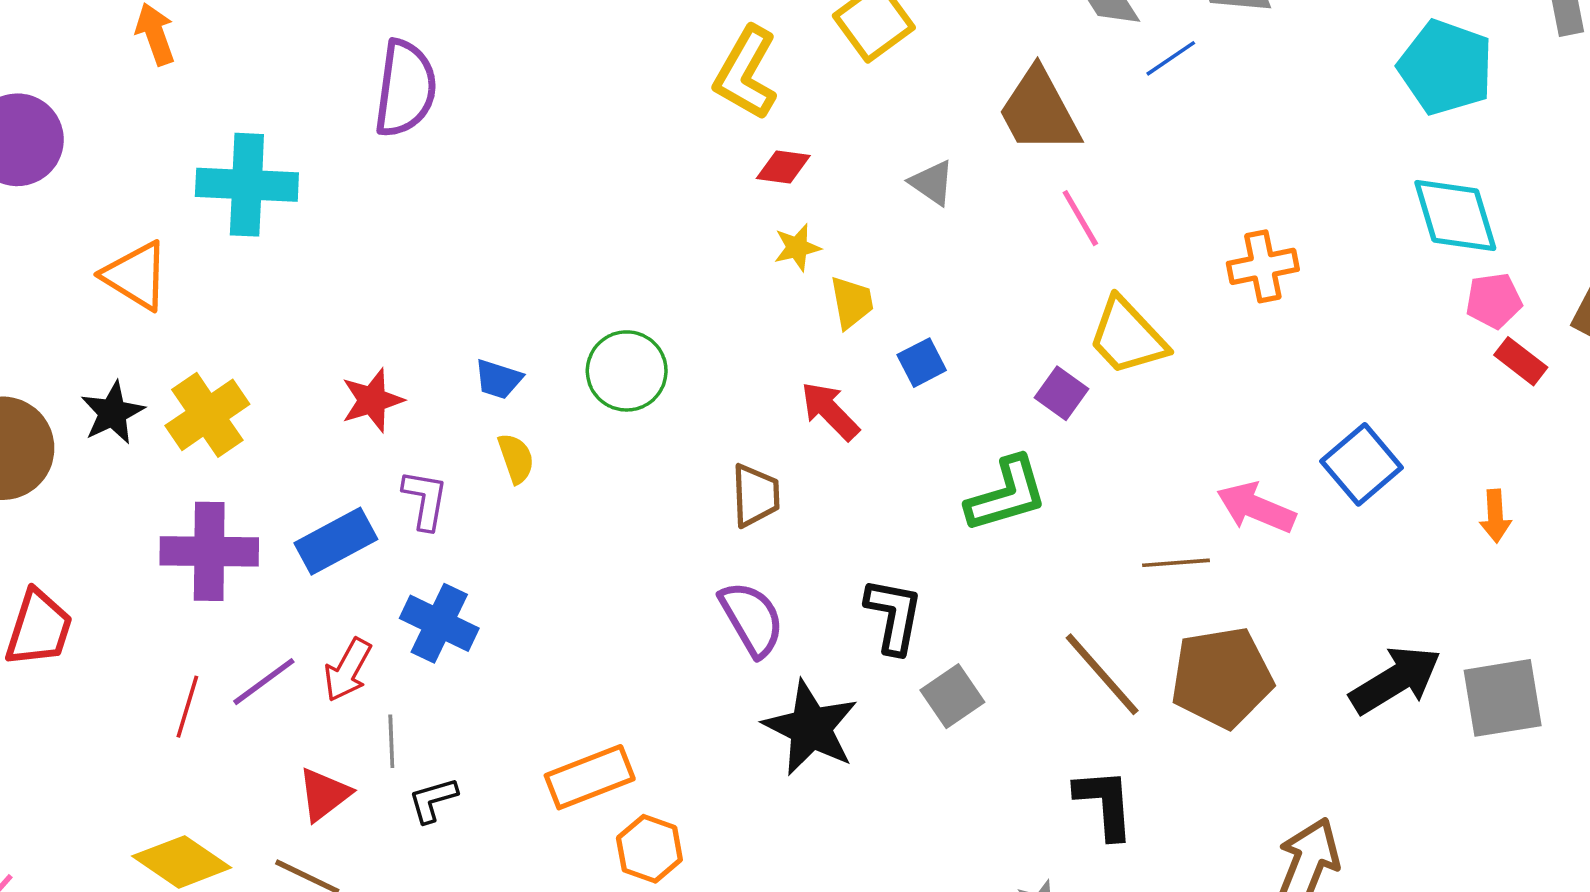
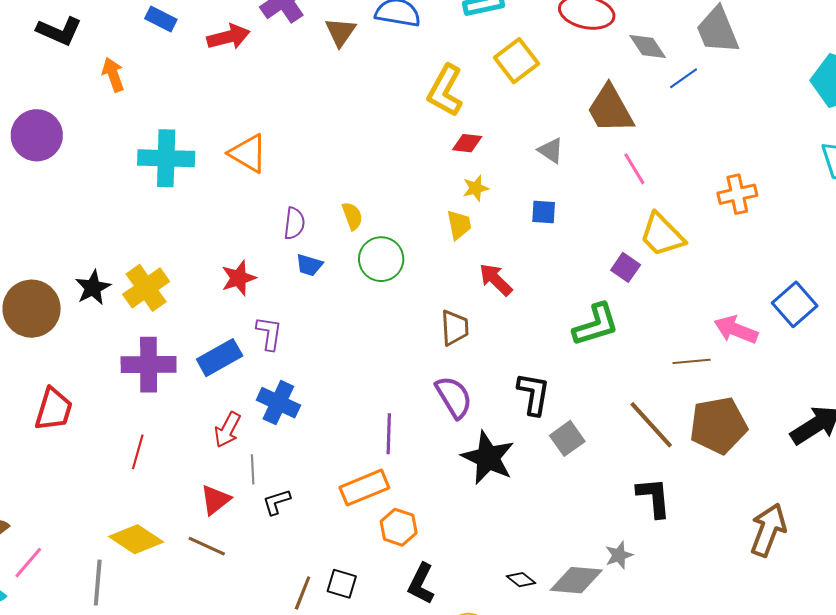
purple semicircle: (405, 89) -> (294, 223), moved, size x0.6
orange triangle: (136, 276) -> (248, 153), moved
yellow trapezoid: (852, 302) -> (459, 225), moved
blue square: (922, 363) -> (544, 212), moved, turned 32
yellow semicircle: (516, 458) -> (352, 216), moved
purple line: (264, 682) -> (389, 434), moved, turned -51

